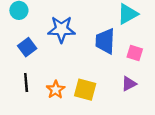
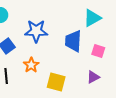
orange star: (56, 90) -> (31, 65), moved

